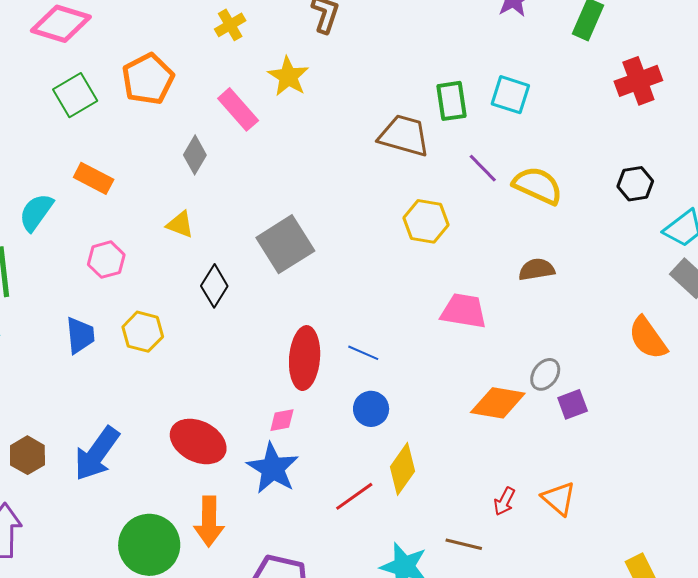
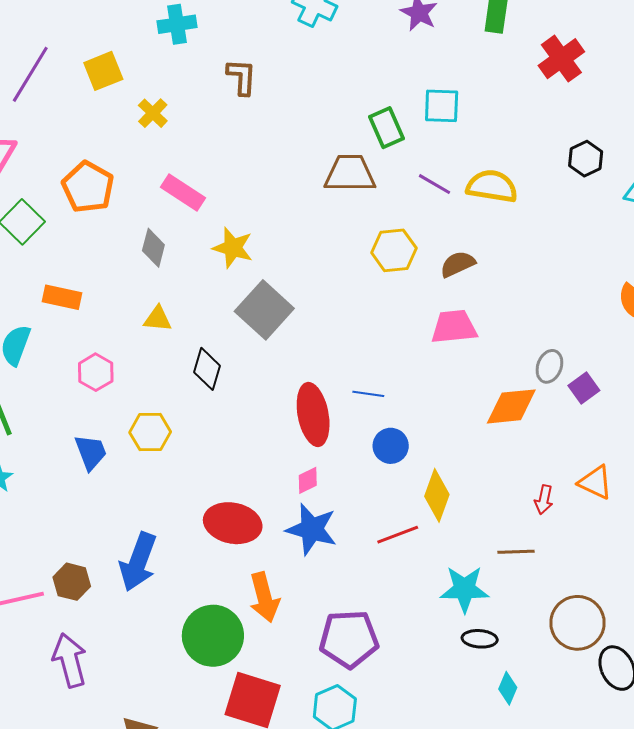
yellow star: (288, 76) -> (233, 248), moved
brown semicircle: (537, 270) -> (458, 264), moved
red line: (354, 496) -> (398, 535), turned 30

